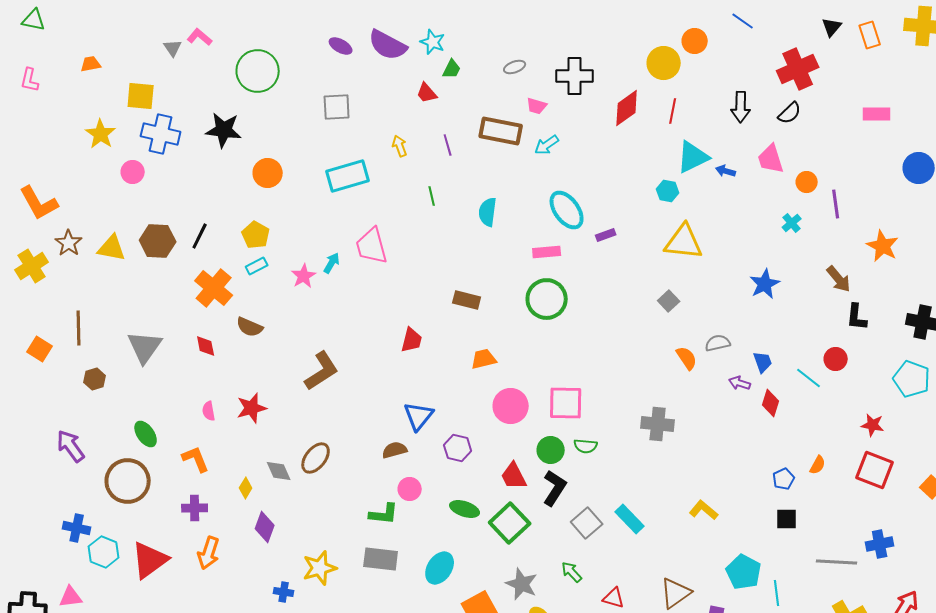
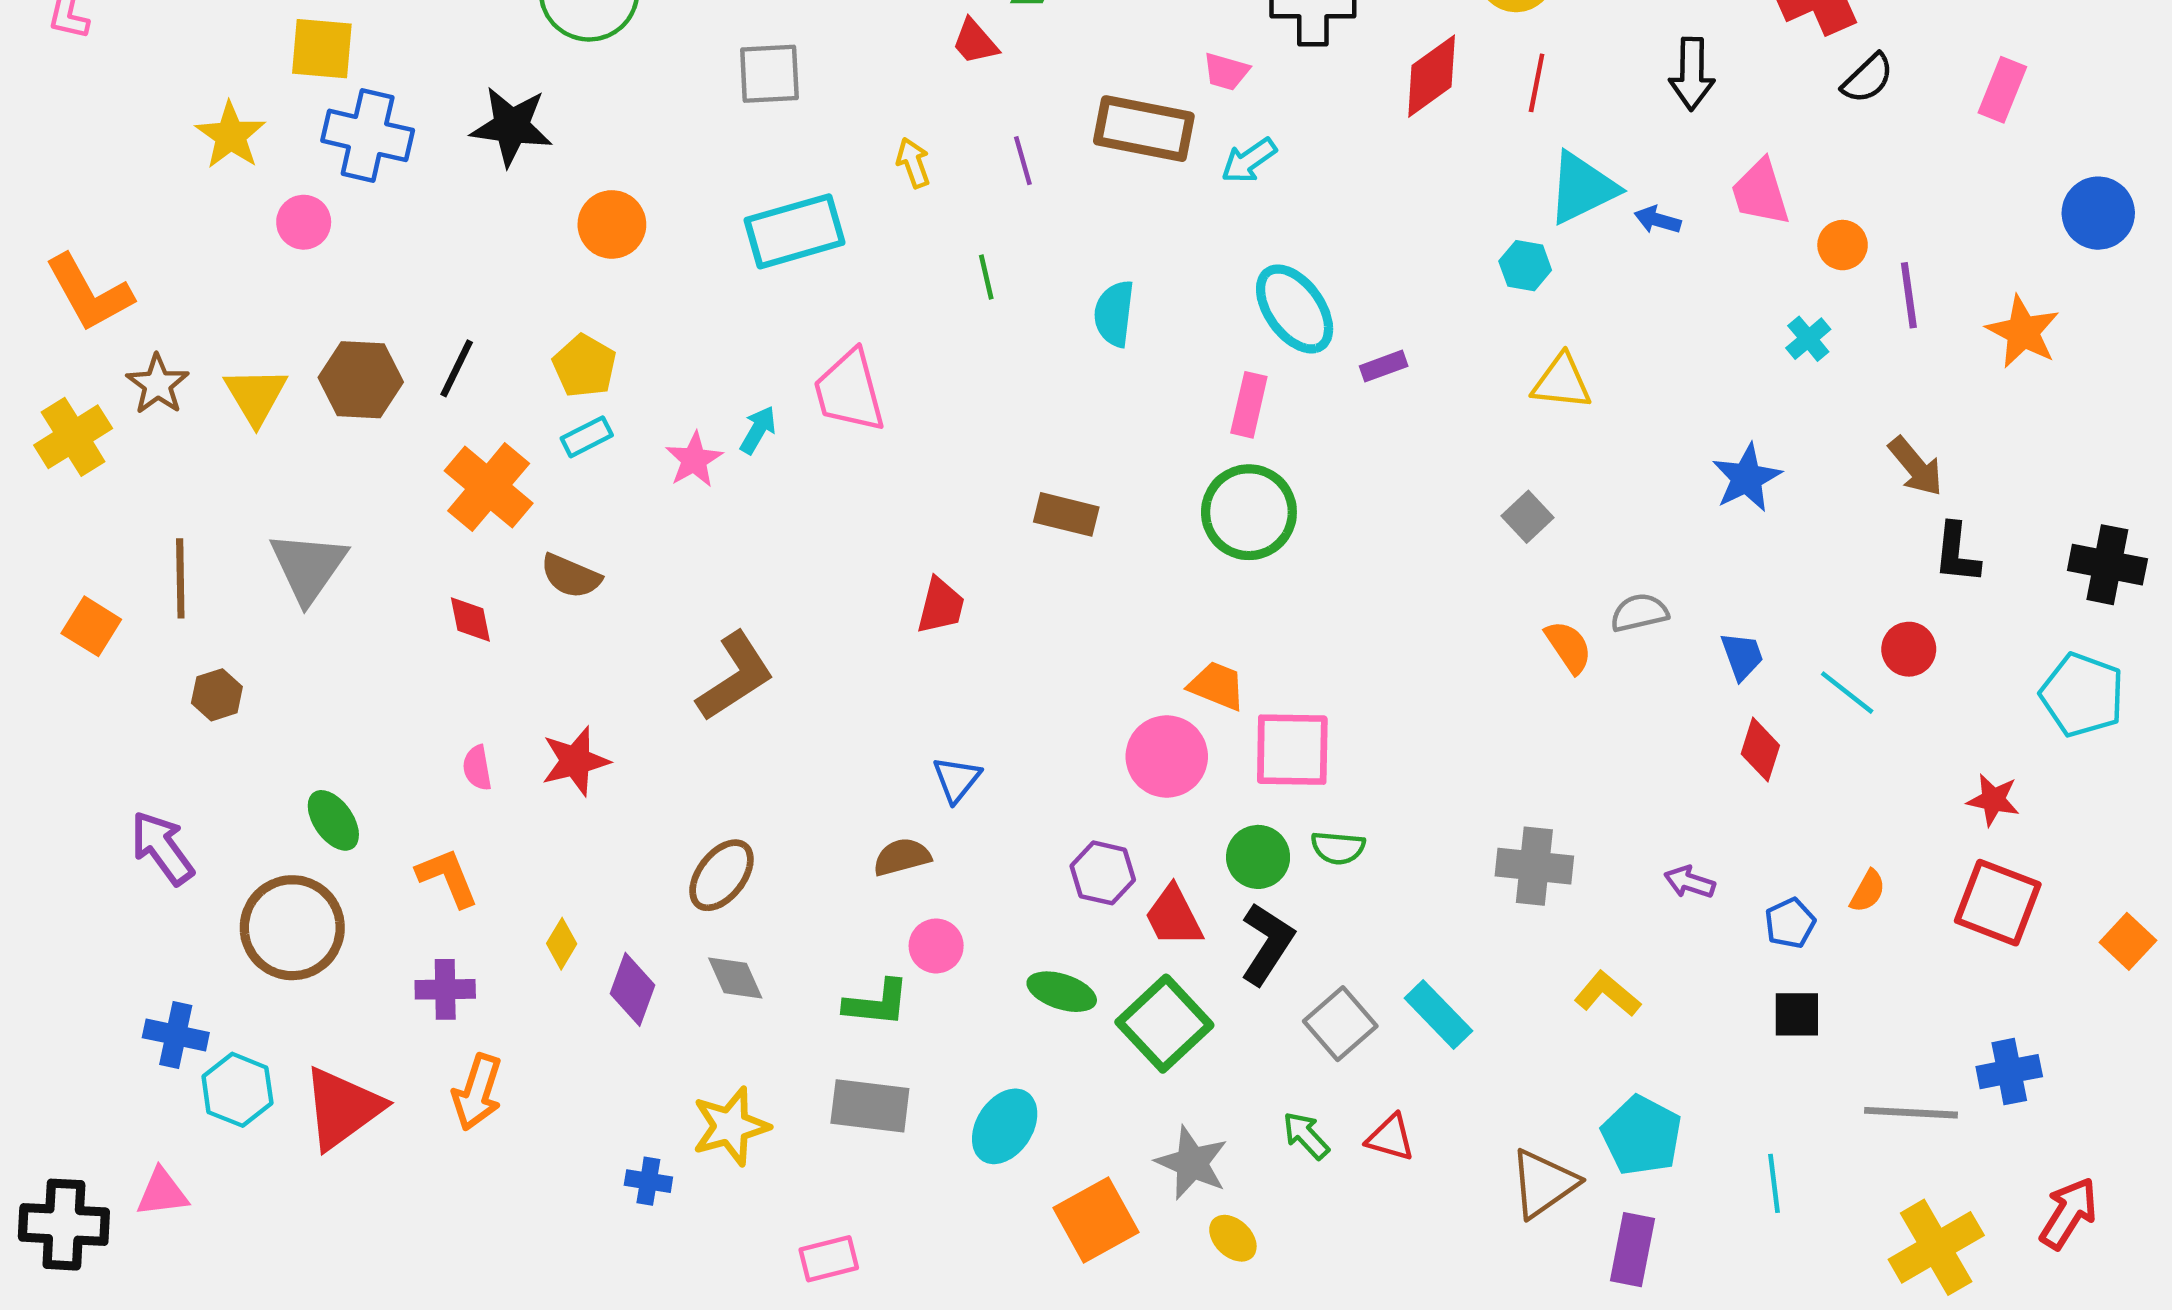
black semicircle: (790, 113) -> (1868, 78), moved
pink rectangle: (877, 114) -> (2002, 90), turned -68
yellow triangle: (684, 242) -> (1562, 382), size x0.7
orange star: (883, 246) -> (2023, 332), moved
yellow triangle: (112, 248) -> (256, 396), turned 48
pink rectangle: (547, 252) -> (1249, 405), turned -72
gray triangle: (145, 347) -> (308, 567), moved
orange trapezoid: (484, 359) -> (1217, 686), moved, turned 36
purple arrow: (740, 383) -> (1690, 882), moved
blue triangle: (419, 416) -> (957, 779), size x0.7
gray cross: (658, 424) -> (1534, 866), moved
purple hexagon: (458, 448) -> (1103, 873), moved
gray diamond: (279, 471) -> (735, 978), moved
purple diamond: (265, 527) -> (632, 989), moved
cyan pentagon: (744, 572) -> (1642, 1135), moved
red triangle: (614, 598) -> (1390, 1138), moved

